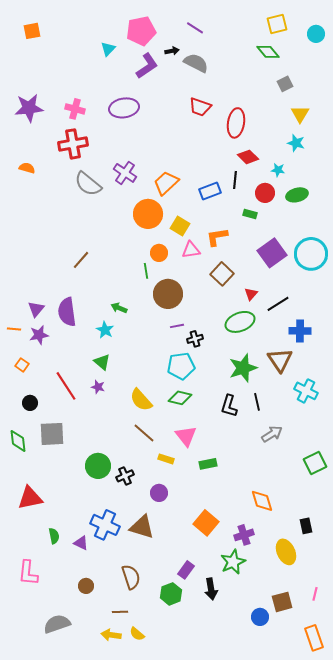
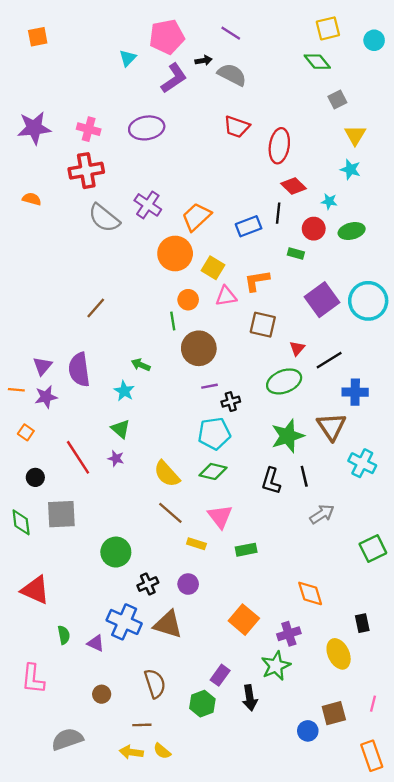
brown square: (222, 274) -> (263, 325), turned -30
black cross: (125, 476) -> (148, 584), moved
red triangle: (30, 498) -> (35, 590), turned 36

